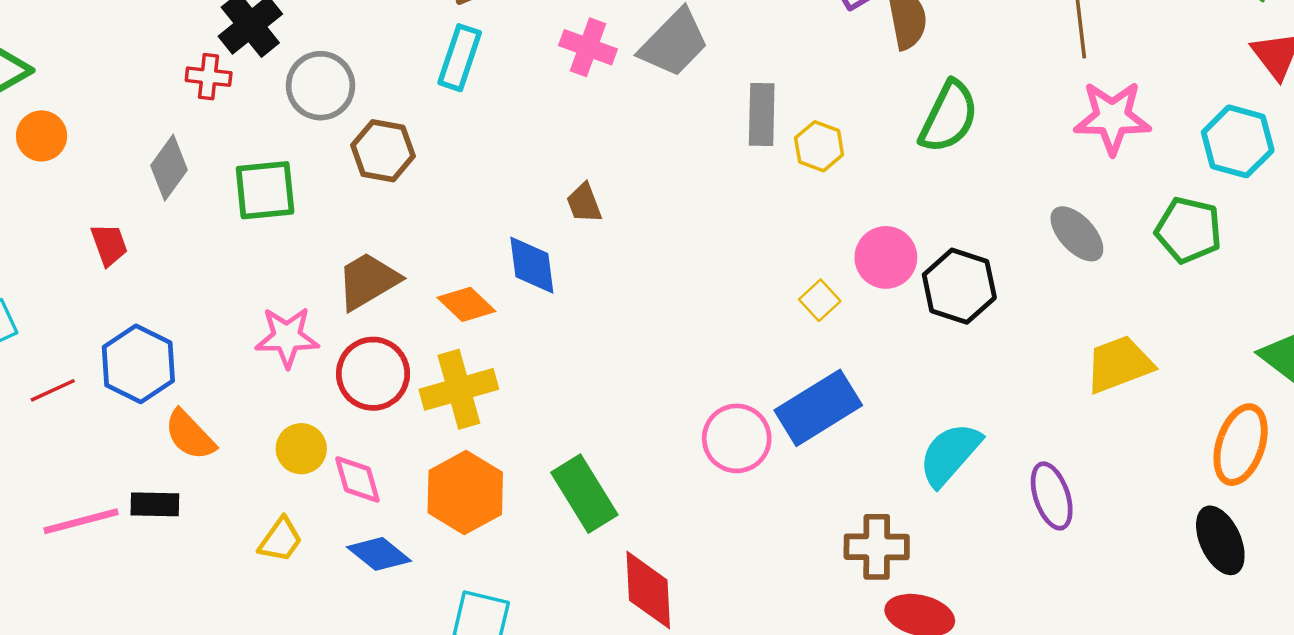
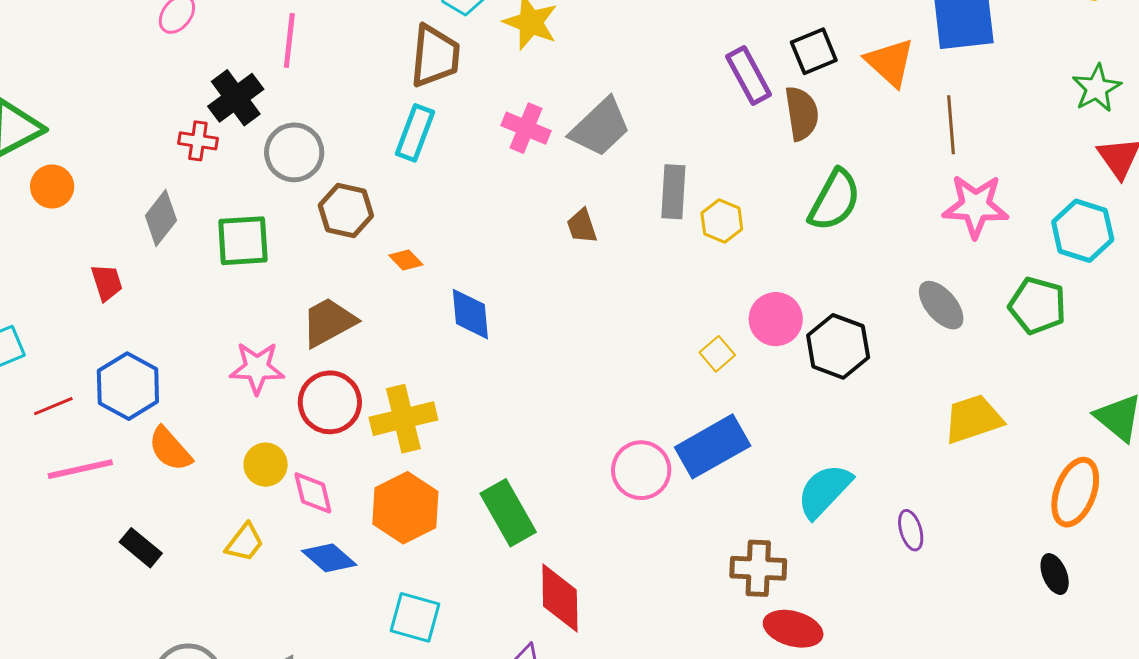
brown trapezoid: (584, 203) -> (582, 226), moved
orange diamond: (466, 304) -> (406, 260), moved, size x0.7
purple ellipse: (1052, 496) -> (911, 530), size x0.7
black rectangle: (155, 504) -> (141, 548), moved, turned 36
pink line: (81, 521) -> (80, 469), moved
black ellipse: (1220, 540) -> (1055, 574), size x0.7

